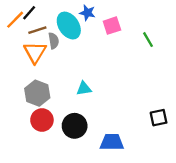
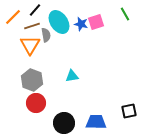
black line: (29, 13) -> (35, 10), moved
blue star: (87, 13) -> (81, 24), moved
green line: (148, 40) -> (125, 14), moved
black square: (159, 118) -> (129, 111), moved
black circle: (75, 126) -> (64, 123), moved

